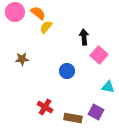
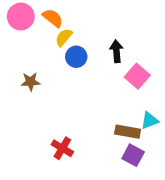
blue circle: (67, 71) -> (76, 57), moved
cyan triangle: (108, 87) -> (150, 120), turned -32
brown rectangle: (73, 118) -> (128, 132), moved

